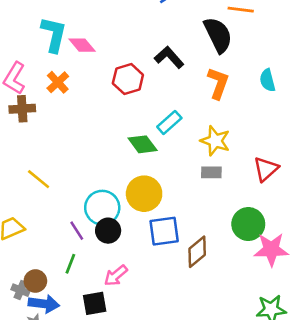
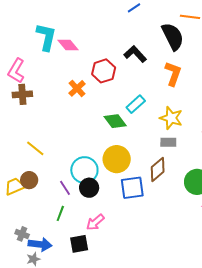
orange cross: (58, 82) -> (77, 88), moved
brown diamond: (197, 252) -> (158, 169), moved
brown circle: (35, 281) -> (29, 180), moved

